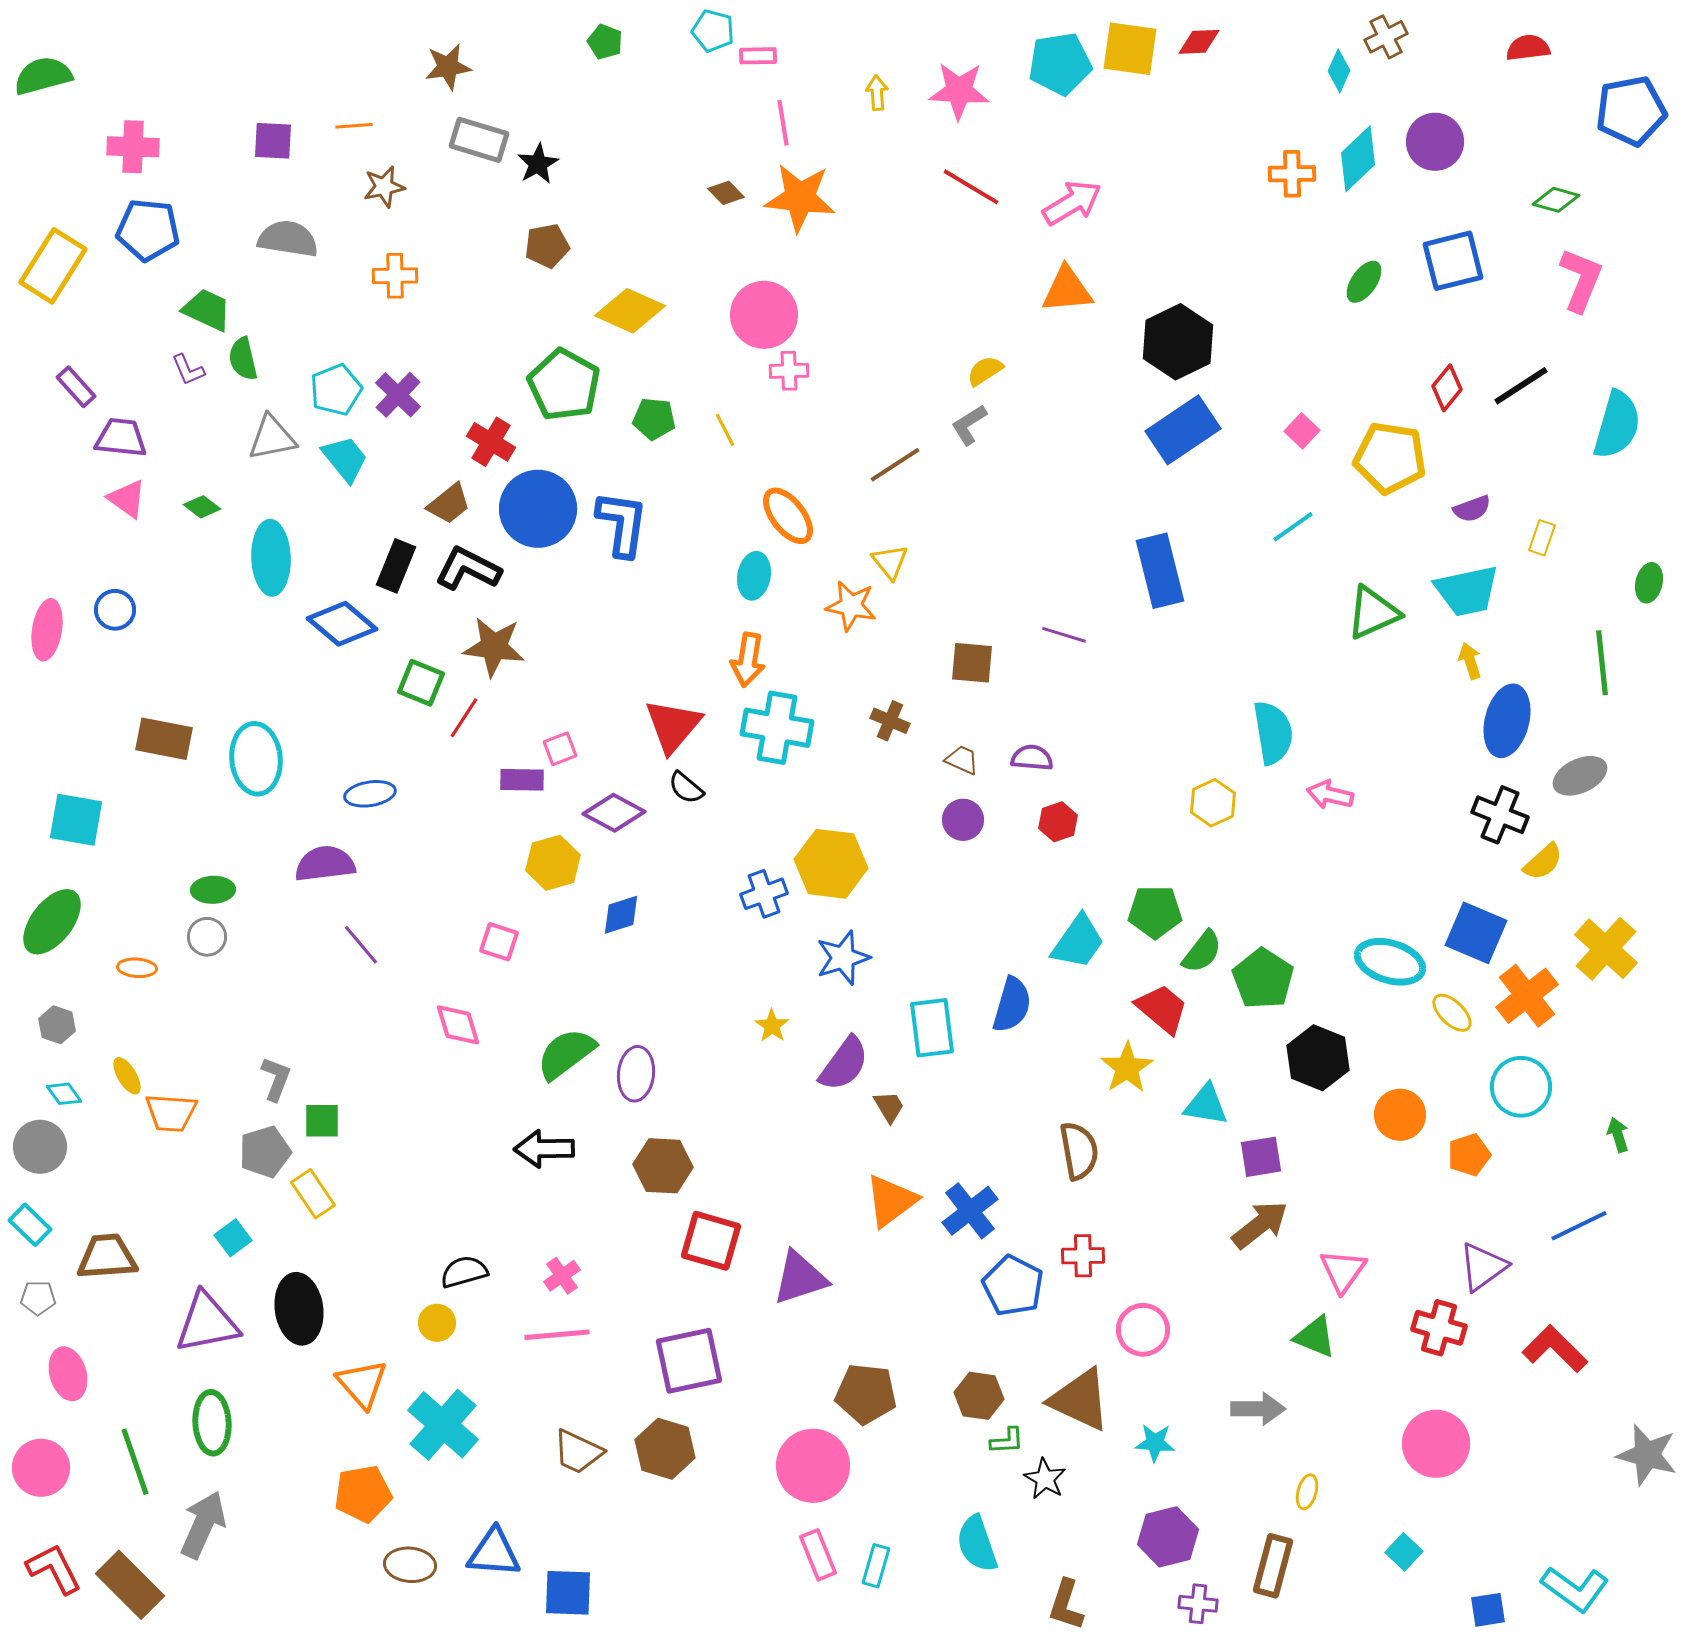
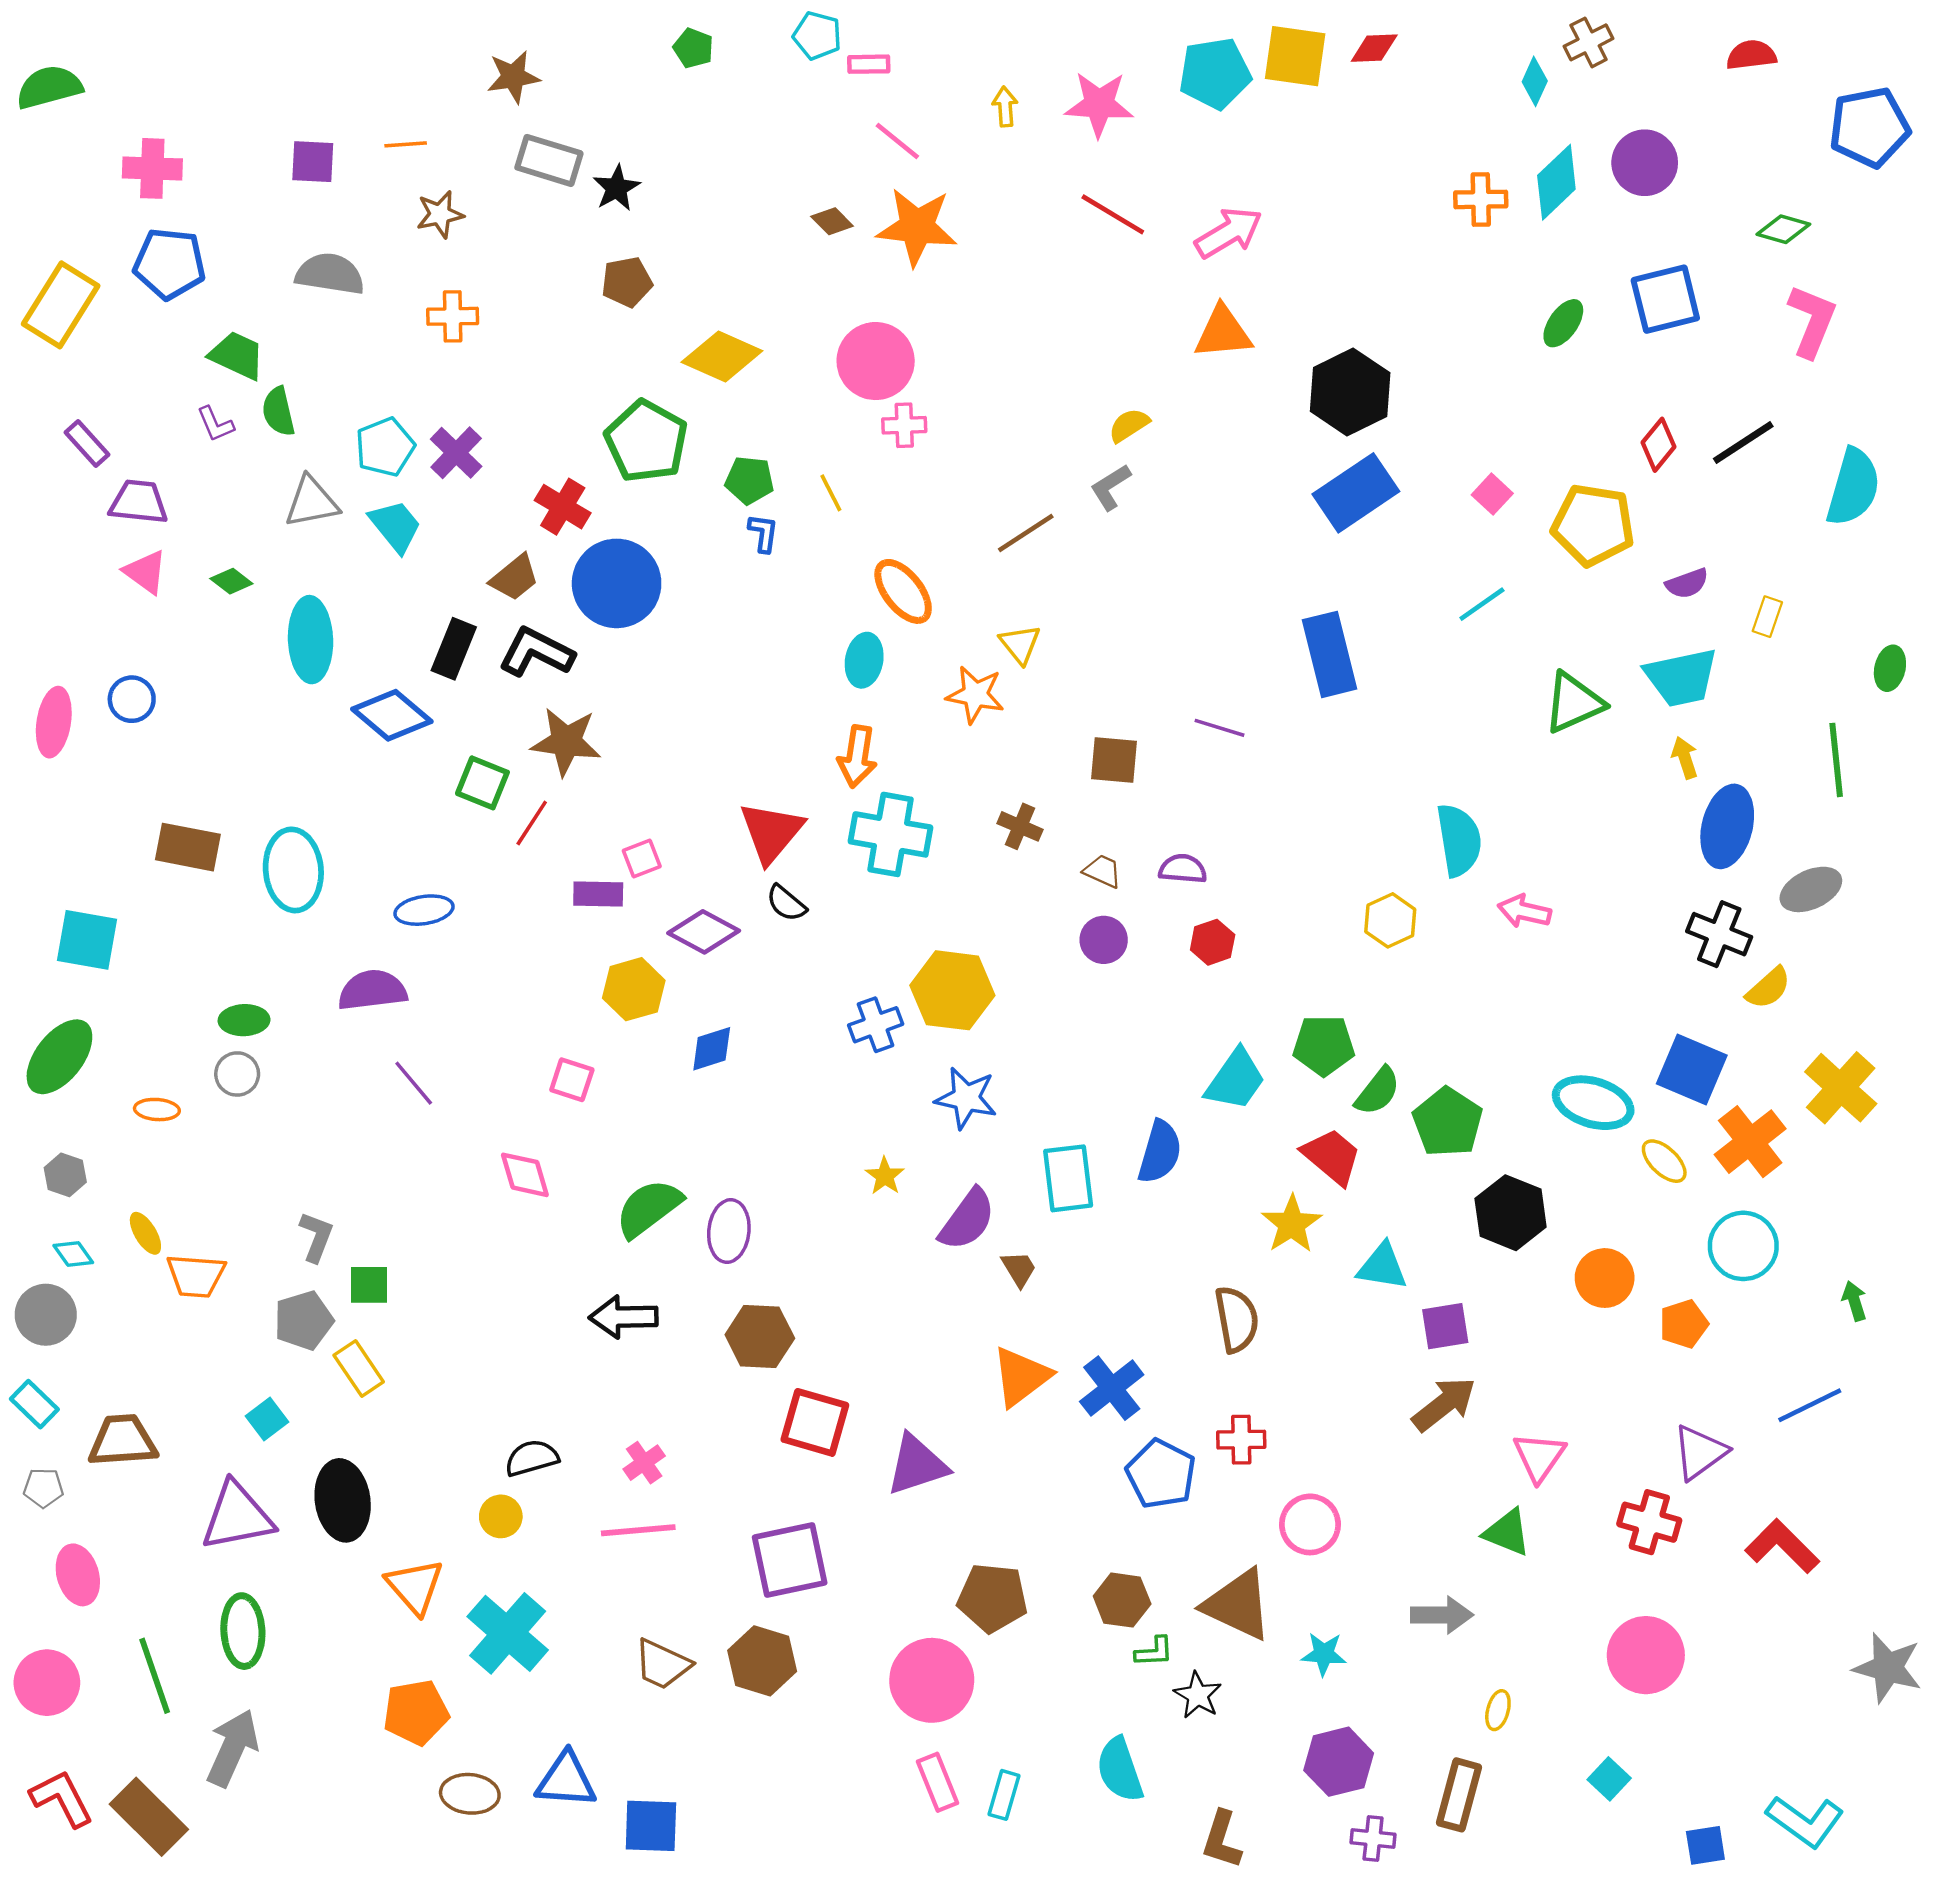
pink line: (783, 123) -> (897, 141), turned -42
blue L-shape: (622, 524) -> (763, 533), moved, size x0.5
blue star: (843, 958) -> (966, 1098), turned 30

